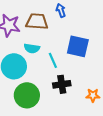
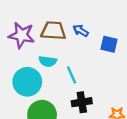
blue arrow: (61, 10) -> (81, 31), moved, turned -40
blue square: (78, 46) -> (109, 44), moved, size x0.7

